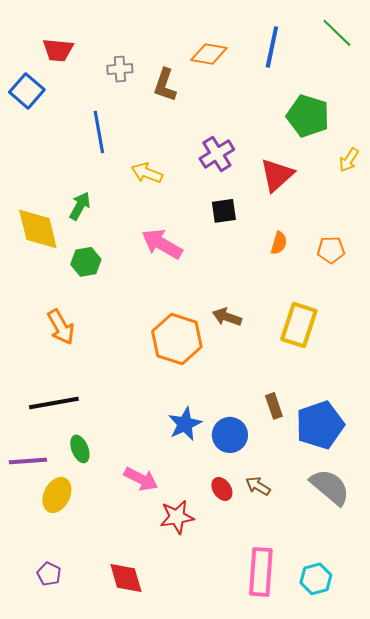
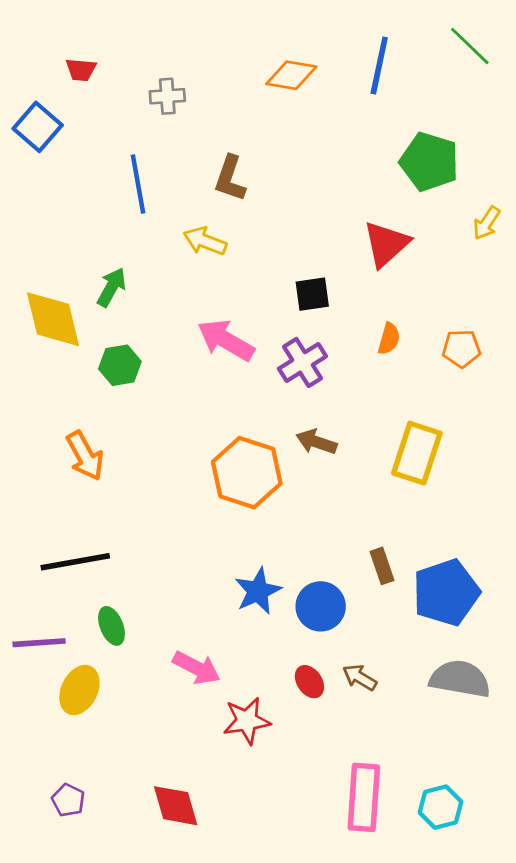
red trapezoid: (58, 50) -> (81, 70), size x0.7
brown L-shape: (165, 85) -> (230, 178), moved
purple cross: (217, 154) -> (302, 362), moved
gray semicircle: (330, 487) -> (460, 679), turned -30

